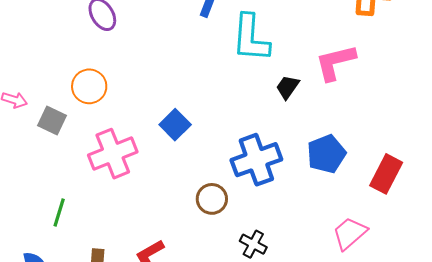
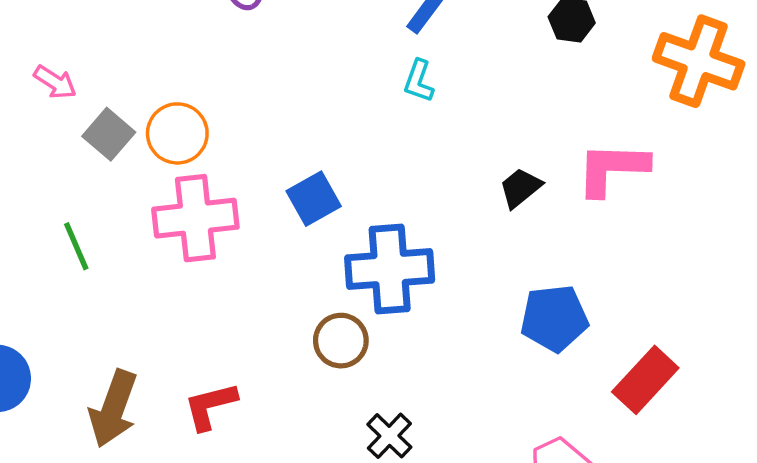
cyan L-shape: (251, 38) -> (419, 81), moved, size x0.5
orange circle: (89, 86) -> (177, 133), moved
blue cross: (256, 160) -> (390, 269), moved
green line: (59, 212) -> (76, 246), moved, turned -56

